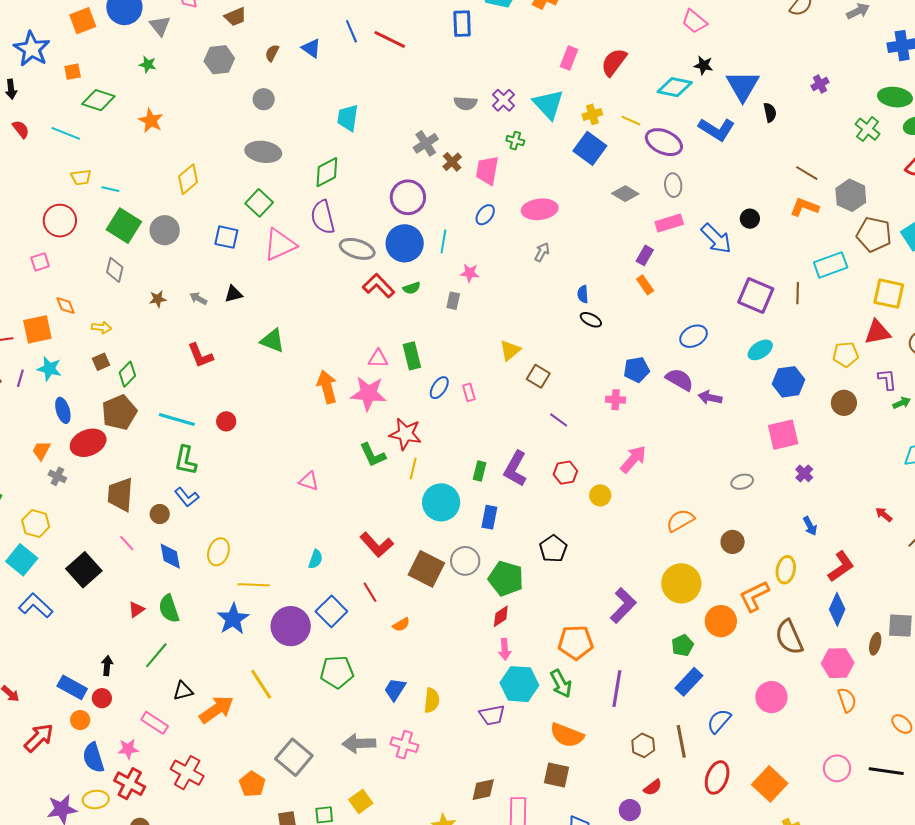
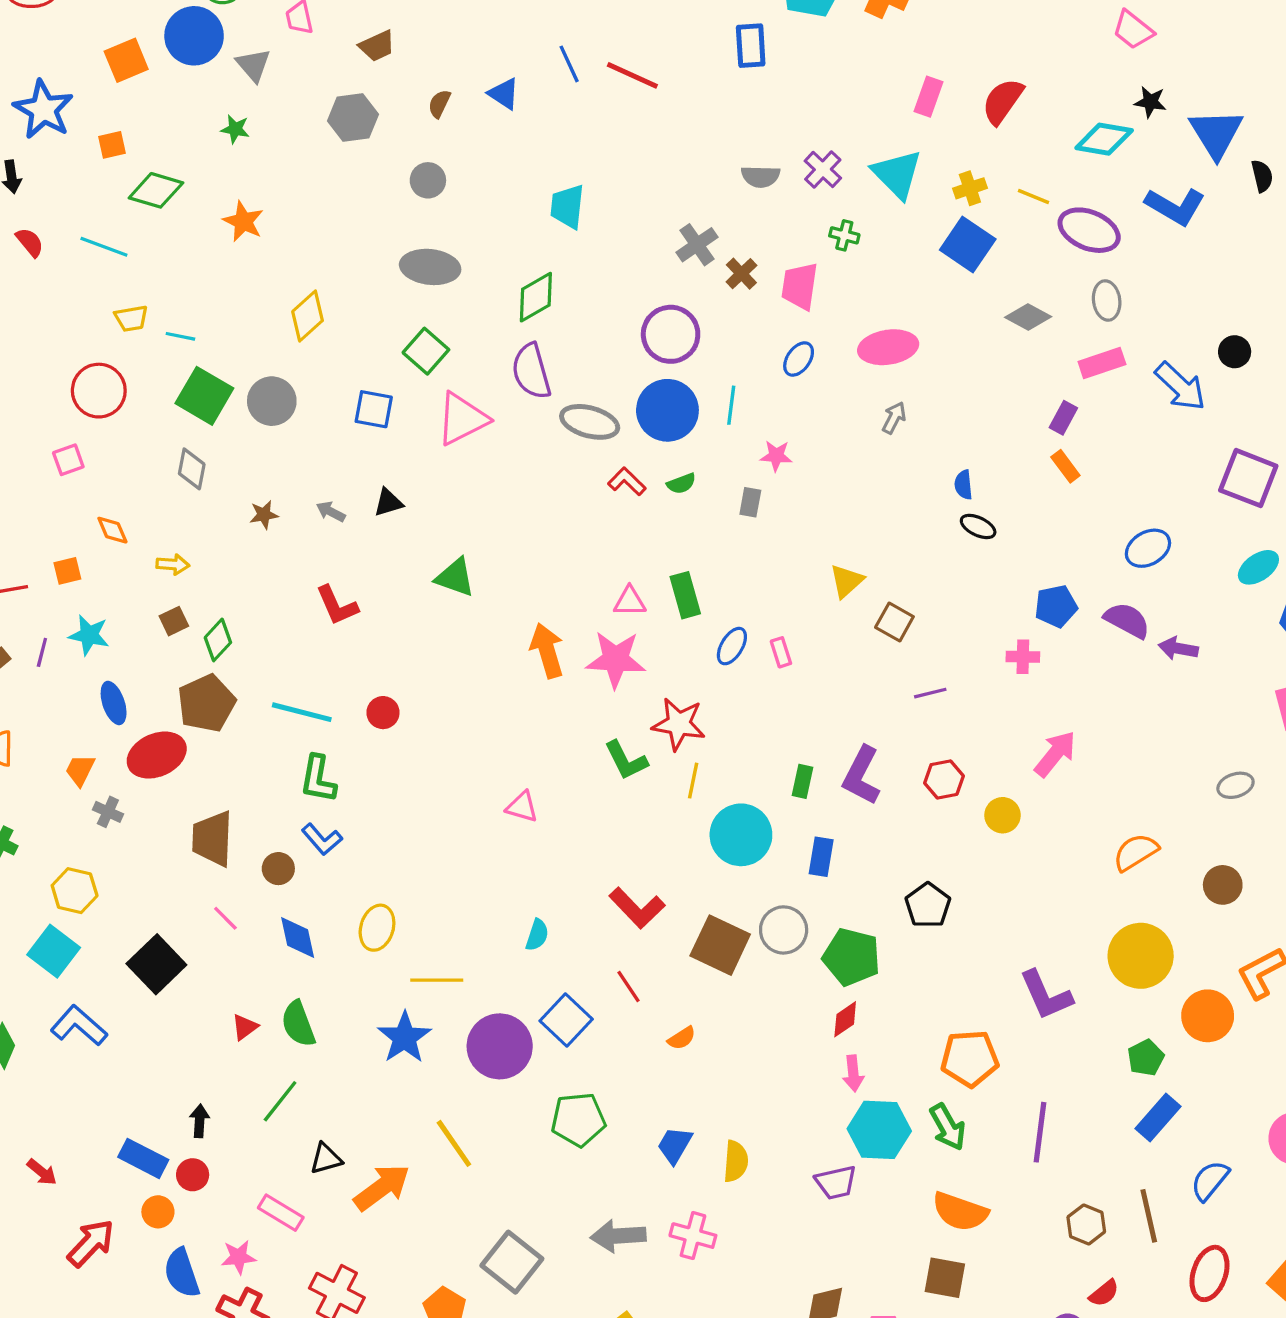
red L-shape: (379, 286) -> (627, 481), size x0.7
orange square: (37, 329) -> (67, 571), size x0.6
purple line: (559, 420) -> (930, 693), turned -48
purple L-shape: (623, 605) -> (1046, 995), turned 114

